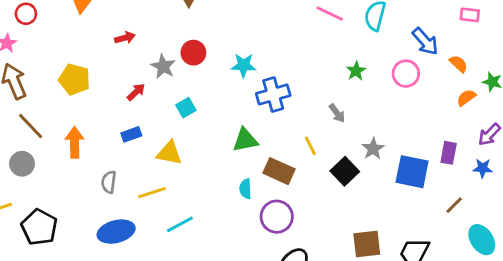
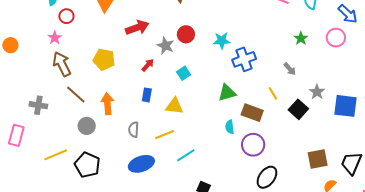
red arrow: (125, 38) -> (137, 28), size x1.6
blue rectangle: (131, 134) -> (147, 95), turned -56
gray circle: (22, 164) -> (87, 126), moved

